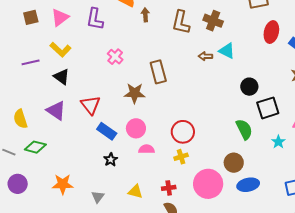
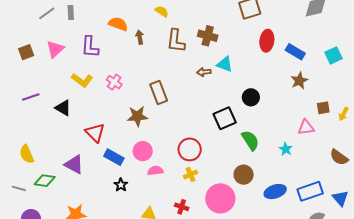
yellow L-shape: (61, 50) -> (82, 80), moved
black square: (268, 108) -> (225, 118), moved
purple triangle: (56, 110) -> (74, 165), moved
blue ellipse: (248, 185) -> (275, 192), moved
red cross: (169, 188) -> (182, 207), turned 32

